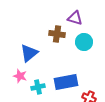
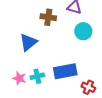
brown cross: (57, 34) -> (48, 17), moved
pink star: (20, 76) -> (19, 78), moved

